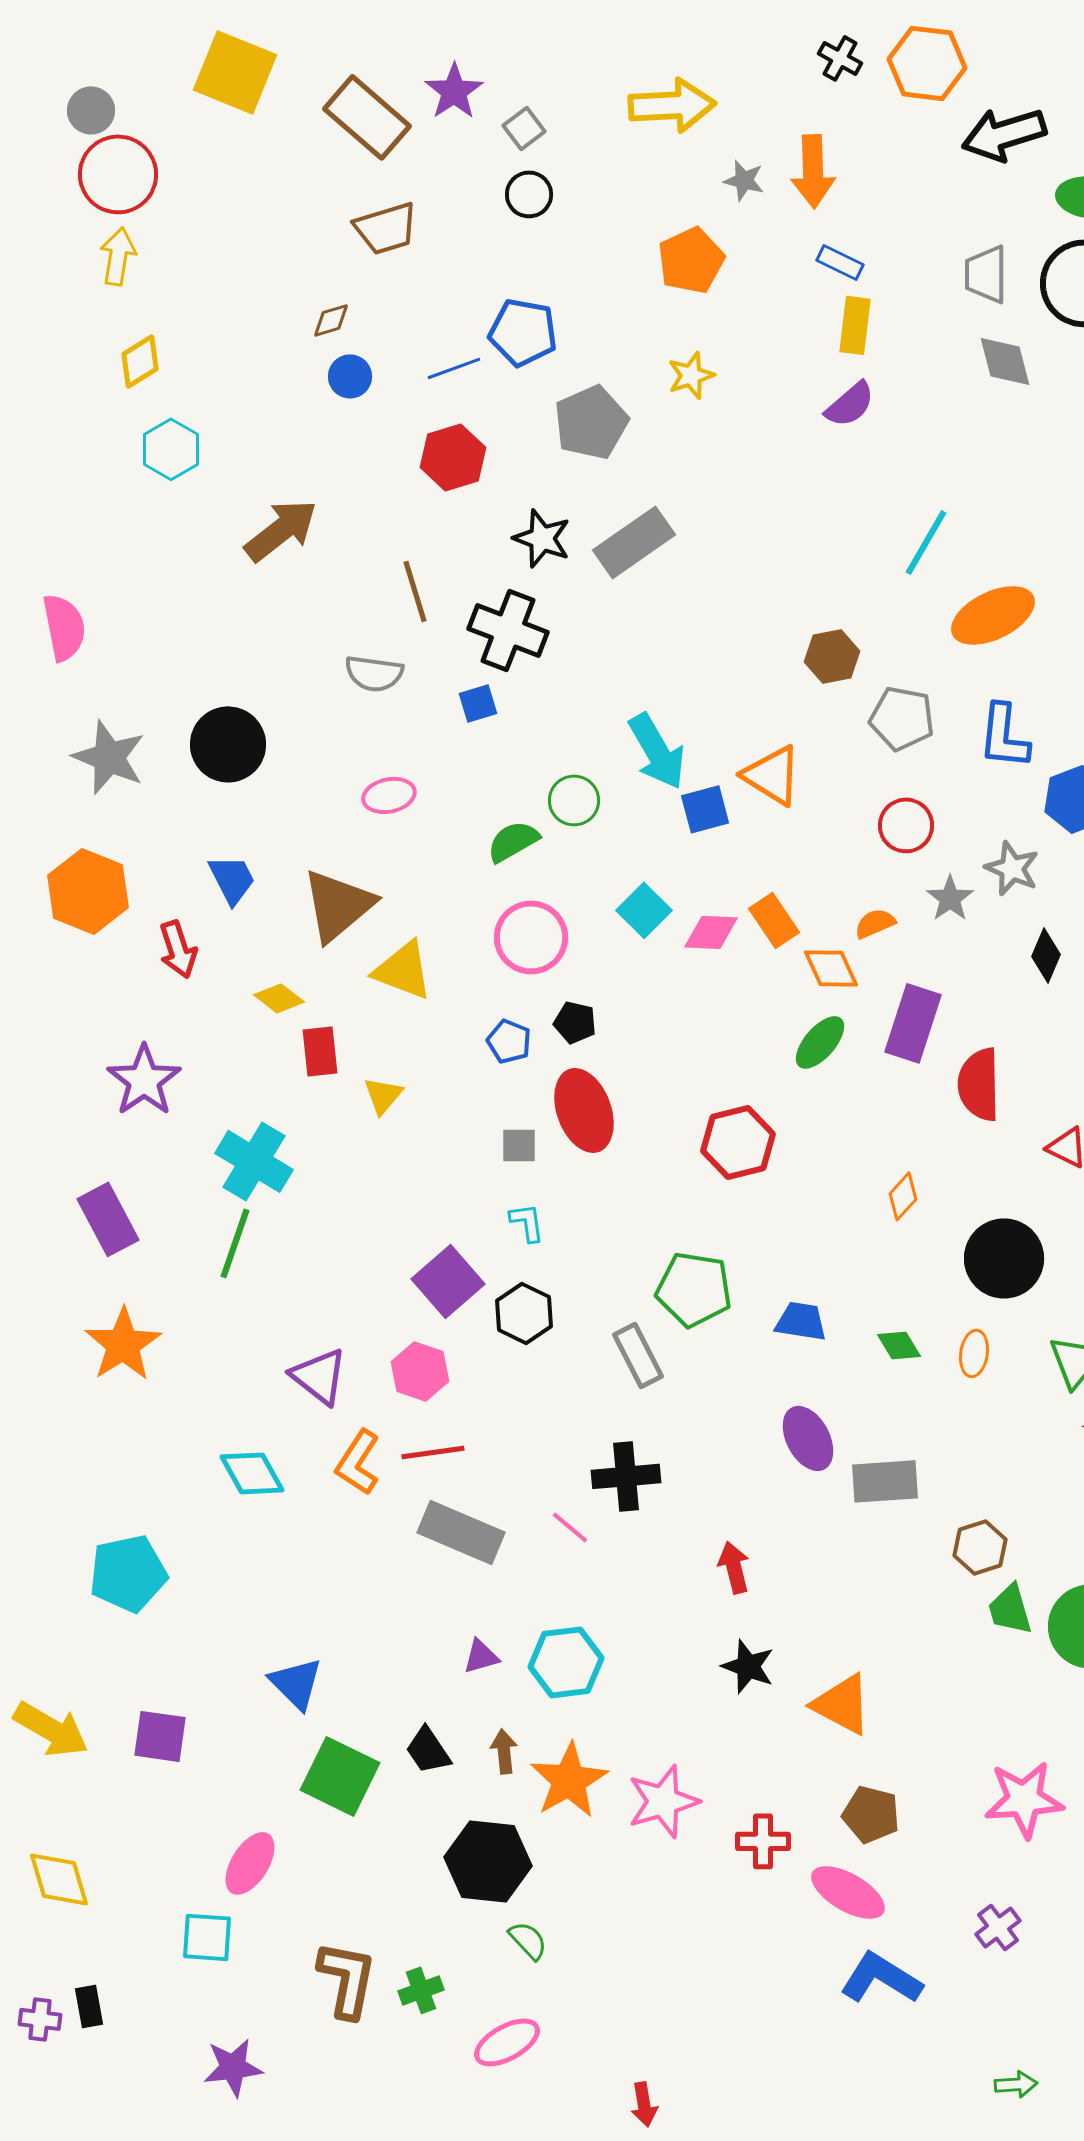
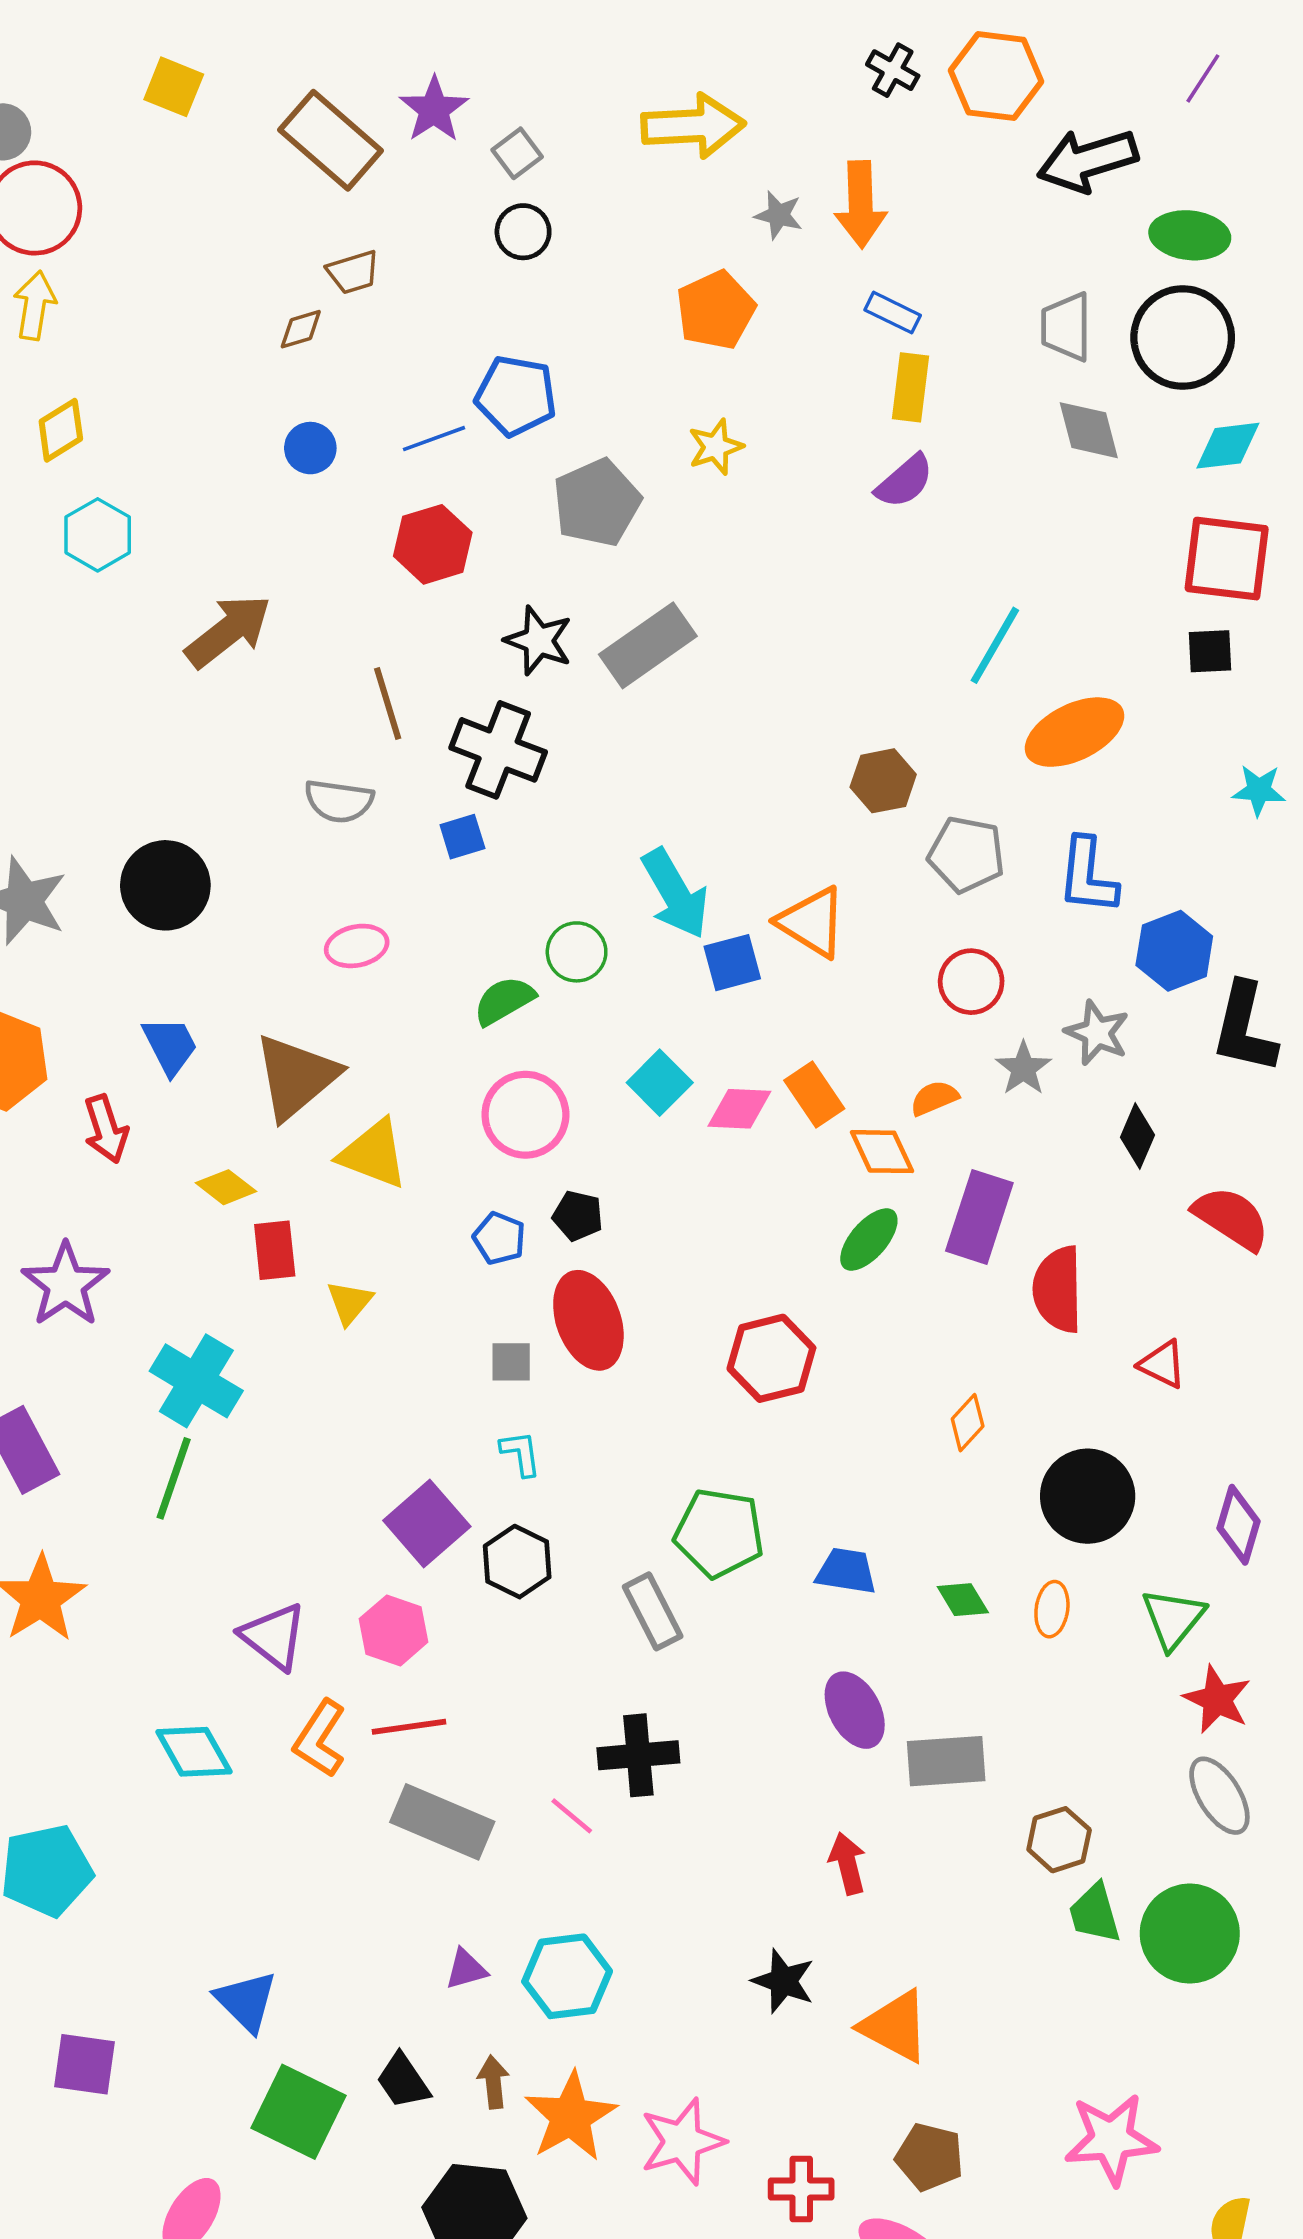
yellow square: (235, 72) -> (174, 87), size x0.6
brown trapezoid: (386, 228) -> (353, 272), size x0.7
brown diamond: (331, 320) -> (301, 329), moved
red arrow: (734, 1567) -> (848, 1863), moved

